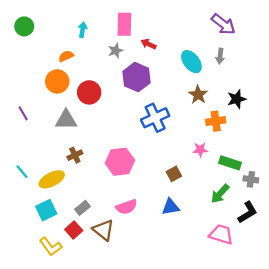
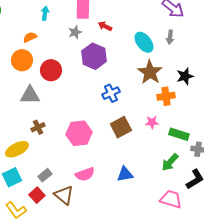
brown star: (198, 95) -> (150, 72), size x1.4
blue cross: (155, 118) -> (111, 93), size x0.7
brown square: (174, 174) -> (121, 127), moved, size x1.5

